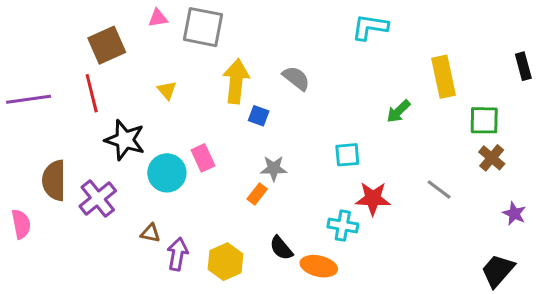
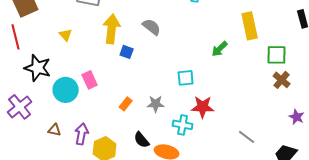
gray star: (274, 168) -> (156, 104), moved
gray line: (439, 189) -> (247, 137), moved
purple arrow: (177, 254) -> (82, 134), moved

